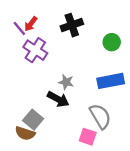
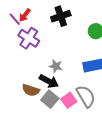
gray square: (33, 120) -> (50, 99), moved
brown semicircle: (25, 133) -> (31, 90), moved
pink square: (88, 137) -> (69, 100), moved, turned 35

